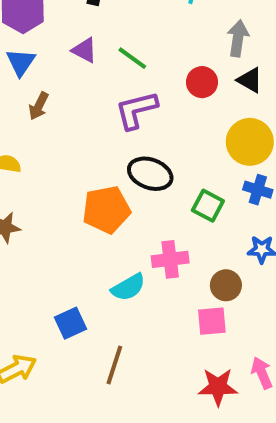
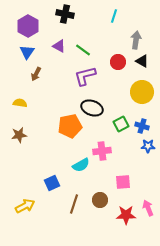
blue cross: (258, 190) -> (142, 126), moved
green square: (208, 206) -> (121, 124), turned 35
brown circle: (226, 285) -> (100, 200), moved

